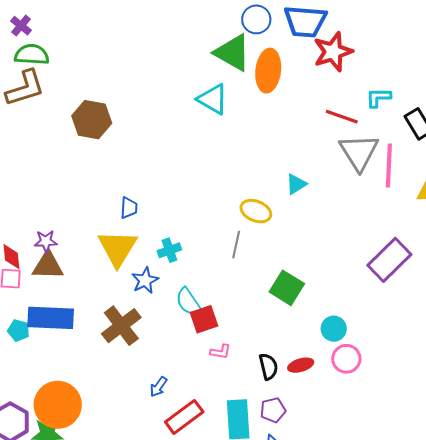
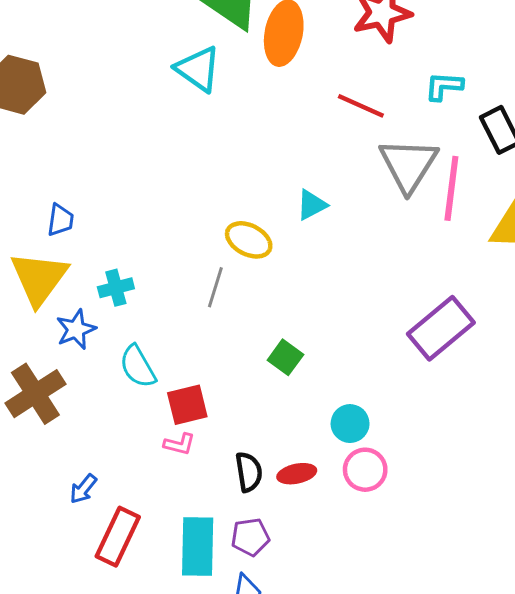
red line: (342, 117) -> (361, 106), moved
green square: (287, 288) -> (285, 357), size x0.7
red square: (204, 319) -> (187, 405), moved
red rectangle: (184, 417) -> (118, 537), turned -33

